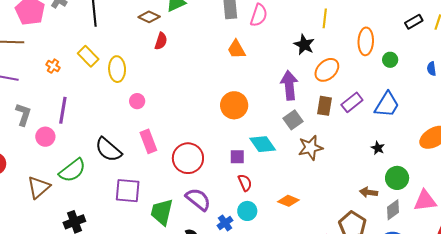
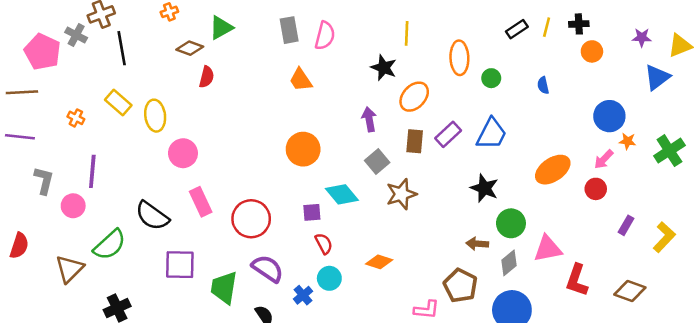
purple arrow: (289, 85) -> (369, 119), size x0.7
pink circle: (137, 101) -> (183, 153), size x1.5
black star: (378, 148) -> (484, 188), size x1.6

